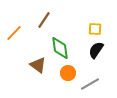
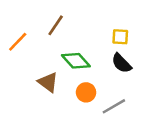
green diamond: (60, 48) -> (76, 61), turned -35
black semicircle: (96, 50) -> (121, 63), turned -78

